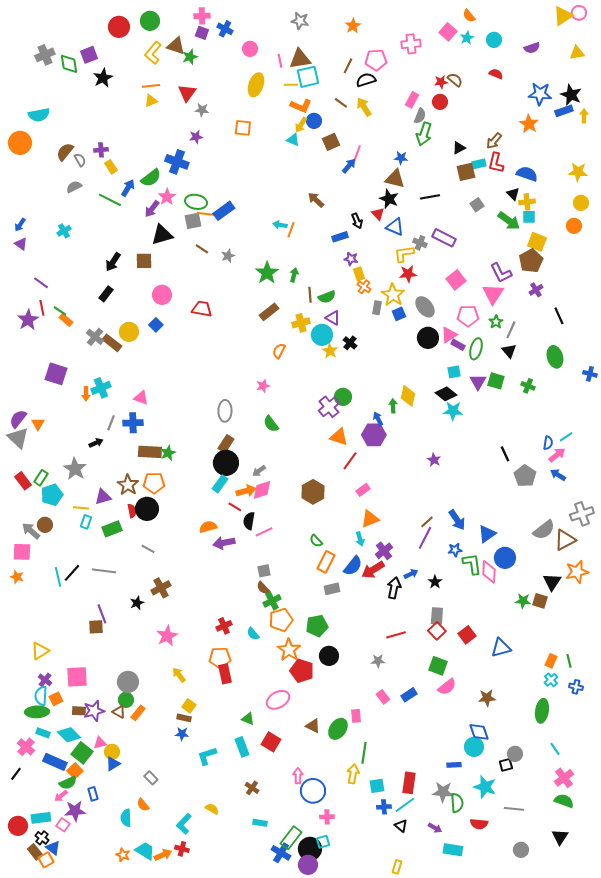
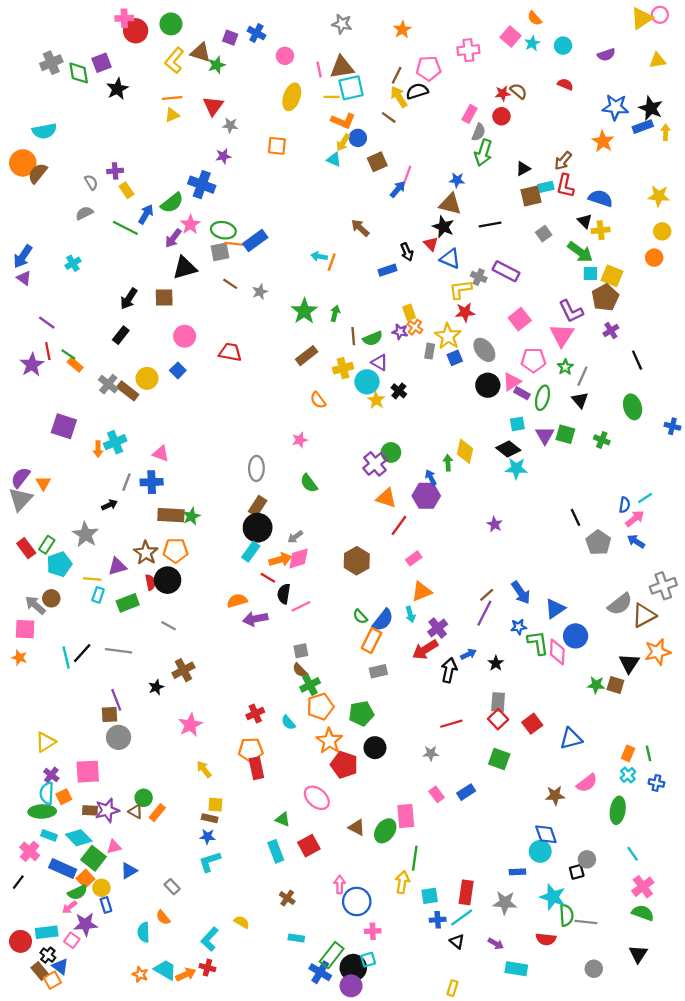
pink cross: (202, 16) -> (124, 18), moved
yellow arrow: (364, 107) -> (399, 97), moved
brown semicircle: (65, 152) -> (38, 173), moved
cyan square: (529, 217) -> (590, 274), moved
blue arrow: (20, 225) -> (23, 256), size x1.5
purple star: (351, 259) -> (400, 332), moved
orange semicircle: (279, 351) -> (318, 400), turned -63
gray triangle: (18, 438) -> (21, 499), turned 30
blue semicircle: (353, 566) -> (383, 620), moved
gray circle: (128, 682) -> (119, 737), moved
pink semicircle: (447, 687) -> (587, 783), moved
pink ellipse: (278, 700) -> (317, 798), turned 70
yellow square: (189, 706) -> (215, 805), turned -32
pink rectangle: (356, 716) -> (406, 816), size x1.5
red square: (271, 742) -> (309, 846), turned 30
yellow circle: (112, 752) -> (101, 888), moved
cyan L-shape: (207, 756) -> (210, 862), moved
green semicircle: (457, 803) -> (566, 915), moved

